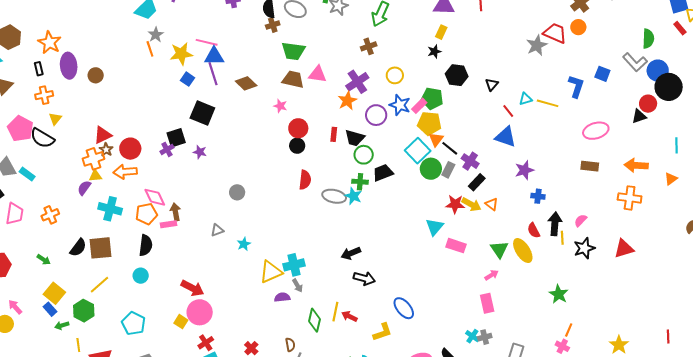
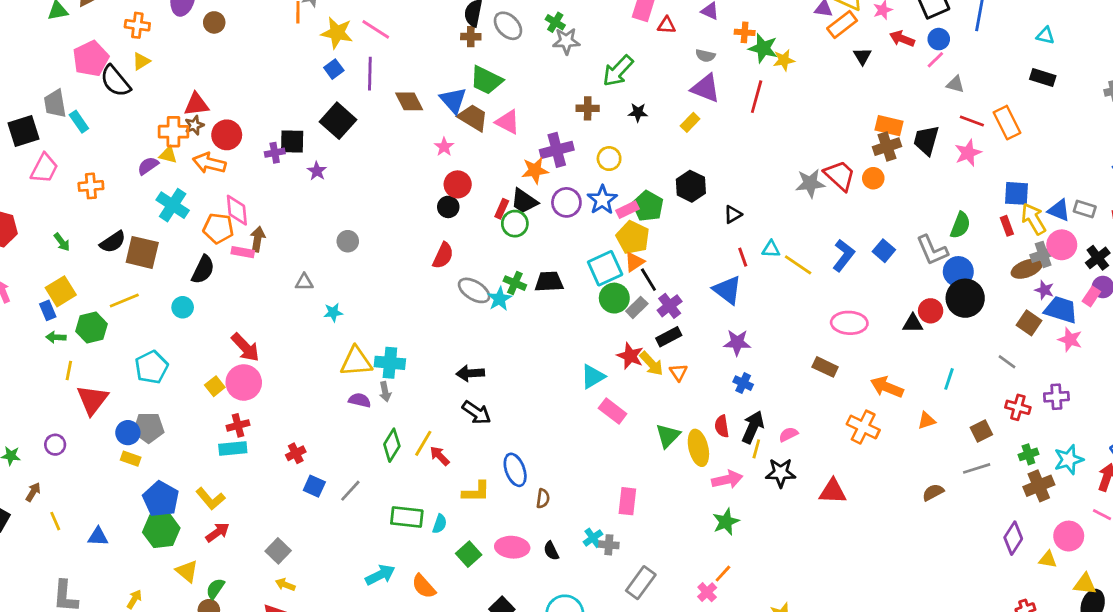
black star: (434, 51) -> (638, 112), moved
blue triangle: (214, 56) -> (453, 100), moved, turned 30
black trapezoid: (355, 138) -> (524, 201), moved
green circle: (364, 155) -> (515, 224), moved
pink arrow: (491, 275) -> (727, 479), moved, size x1.5
brown semicircle: (290, 345) -> (543, 499), moved

